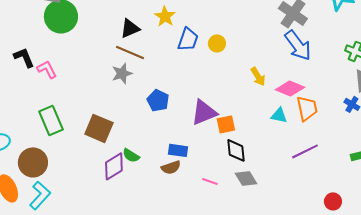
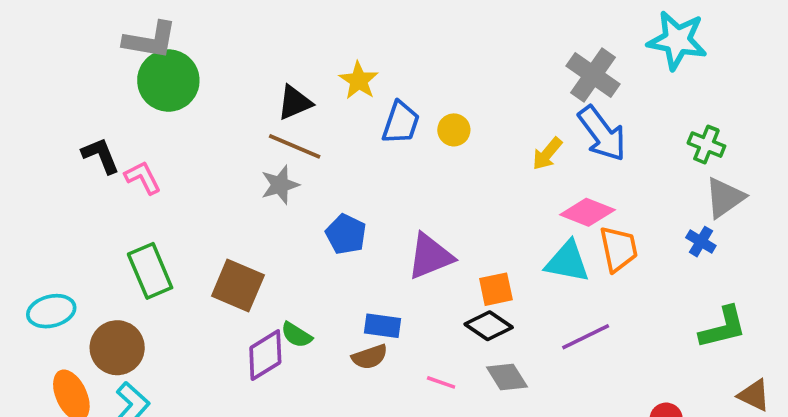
yellow arrow: (258, 76) -> (547, 154), moved, turned 72
cyan triangle: (279, 115) -> (567, 262), size x1.5
orange square: (226, 124) -> (496, 289), moved
black diamond: (236, 150) -> (489, 326), turned -50
purple line: (305, 151) -> (586, 337), moved

